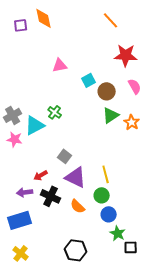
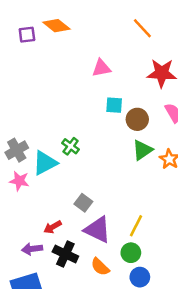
orange diamond: (44, 18) -> (56, 26), turned -40
pink triangle: (60, 65) -> (101, 68), moved
cyan square: (89, 80) -> (114, 105), turned 32
yellow line: (106, 174) -> (136, 226), turned 42

